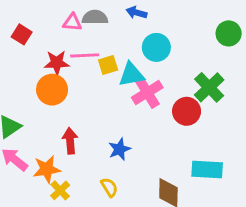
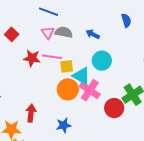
pink triangle: (72, 22) -> (48, 33), turned 40
cyan triangle: (131, 75) -> (81, 76), turned 30
orange circle: (52, 90) -> (68, 89), moved
pink cross: (147, 93) -> (90, 90), turned -35

